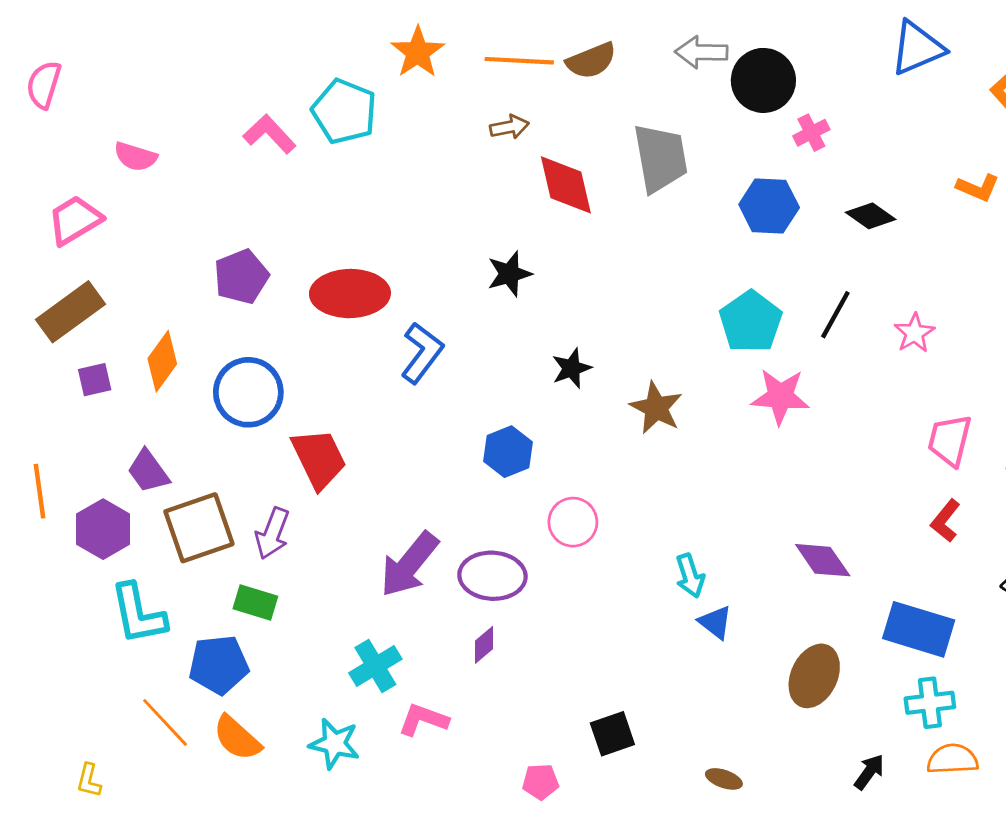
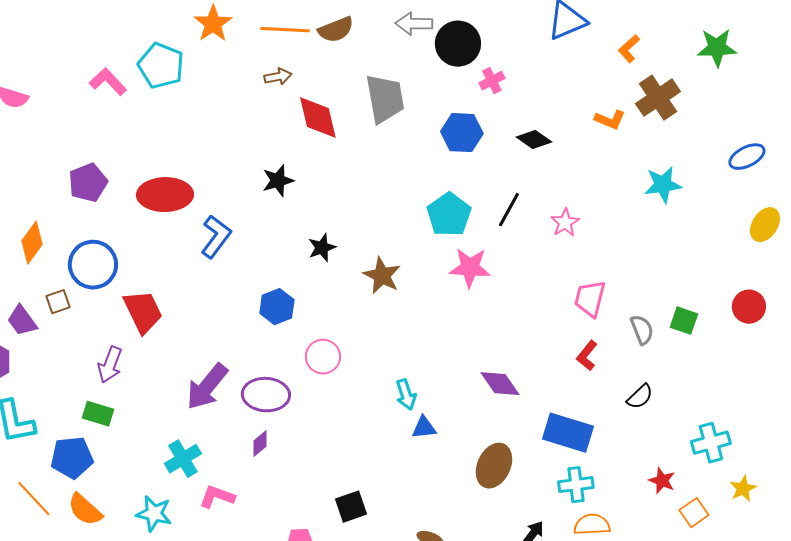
brown square: (199, 528) -> (58, 302), moved, size x0.5
blue triangle: (715, 622) -> (424, 428), turned -44

